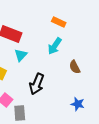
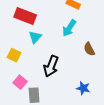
blue star: (78, 104) -> (83, 88), moved

